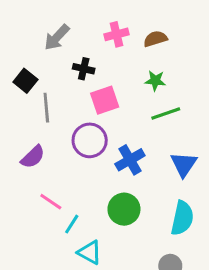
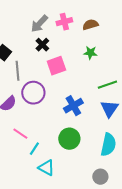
gray arrow: (57, 37) -> (39, 24), moved
black cross: (84, 69) -> (42, 45), turned 32
green line: (166, 114) -> (107, 85), moved
purple circle: (90, 140) -> (33, 93), moved

